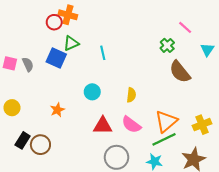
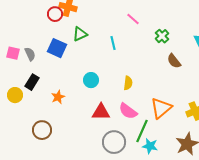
pink line: (185, 27) -> (133, 19), moved
green triangle: (71, 43) -> (80, 34), moved
cyan line: (103, 53) -> (113, 43), moved
brown semicircle: (180, 72) -> (174, 61), size x0.7
green line: (164, 139) -> (142, 131), moved, turned -40
black rectangle: (23, 140) -> (32, 82), moved

